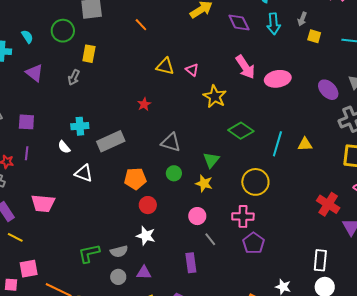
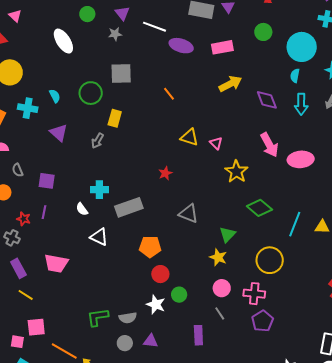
green circle: (174, 173) -> (179, 295), moved
pink circle: (197, 216) -> (222, 288), moved

